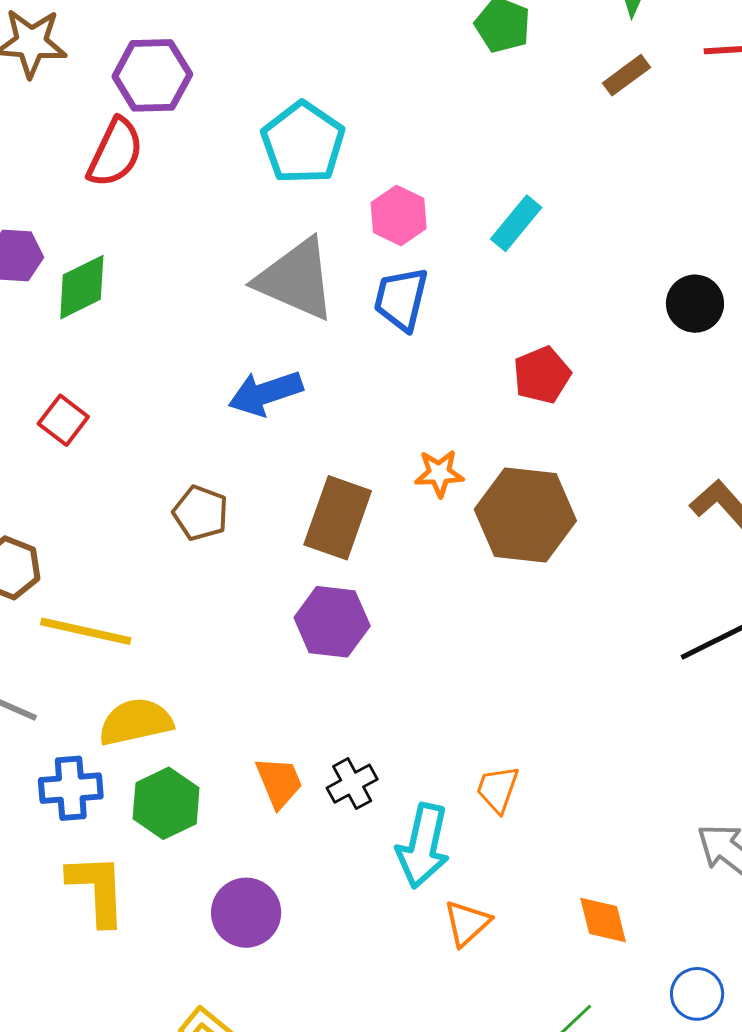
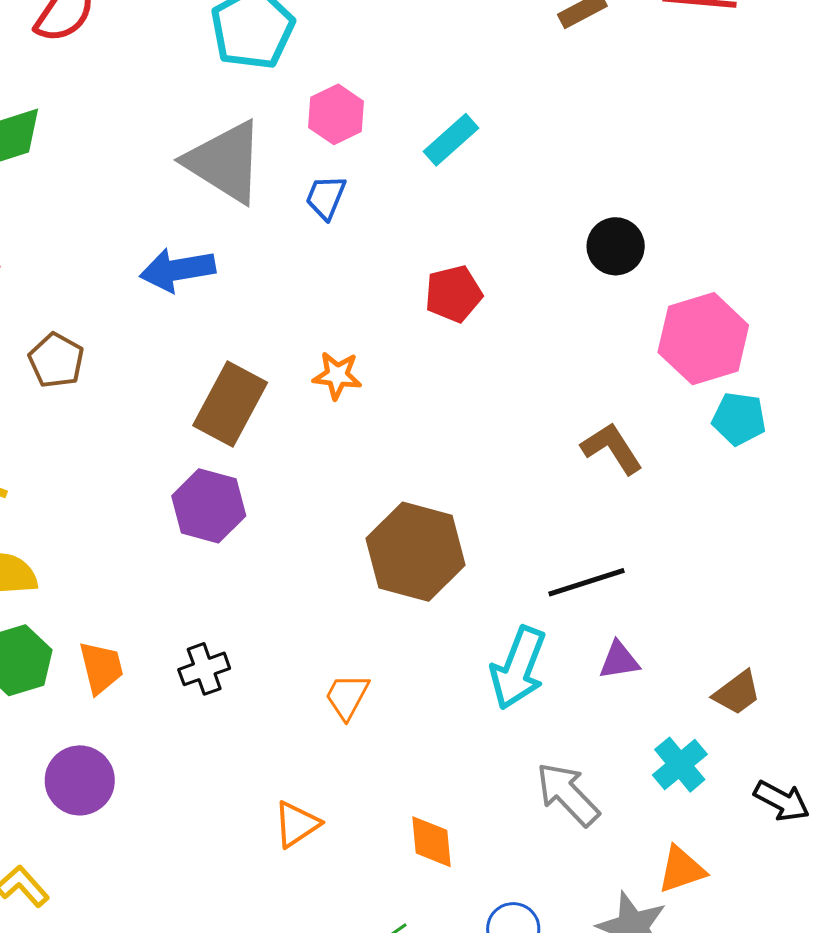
blue trapezoid: (401, 299) -> (326, 197), size x0.7
brown pentagon: (200, 513) -> (56, 360), moved
brown hexagon: (525, 515) -> (416, 552), moved
orange trapezoid: (279, 782) -> (101, 668), moved
cyan arrow: (423, 846) -> (518, 668), moved

